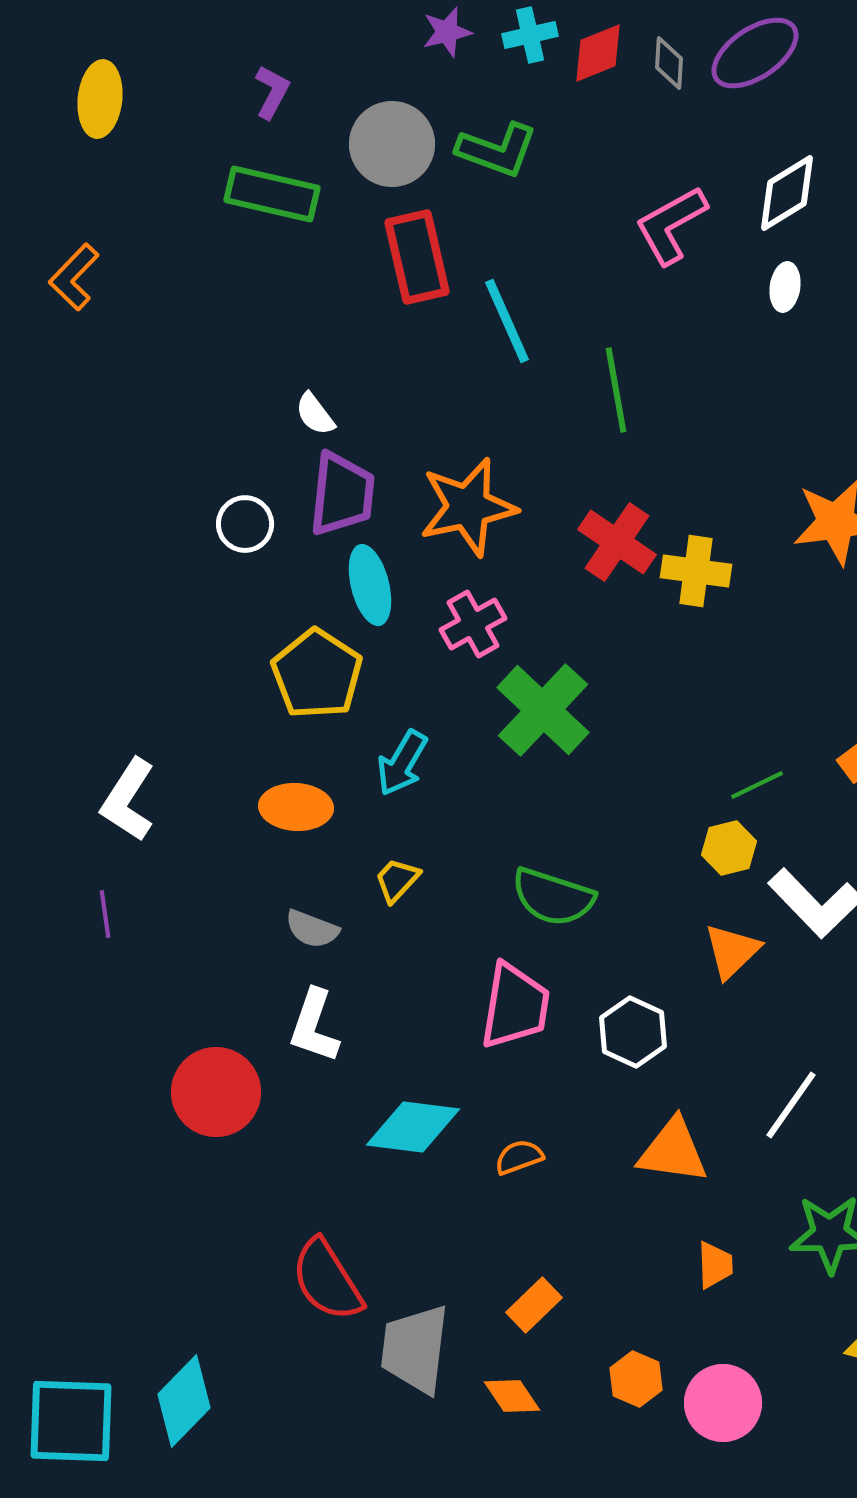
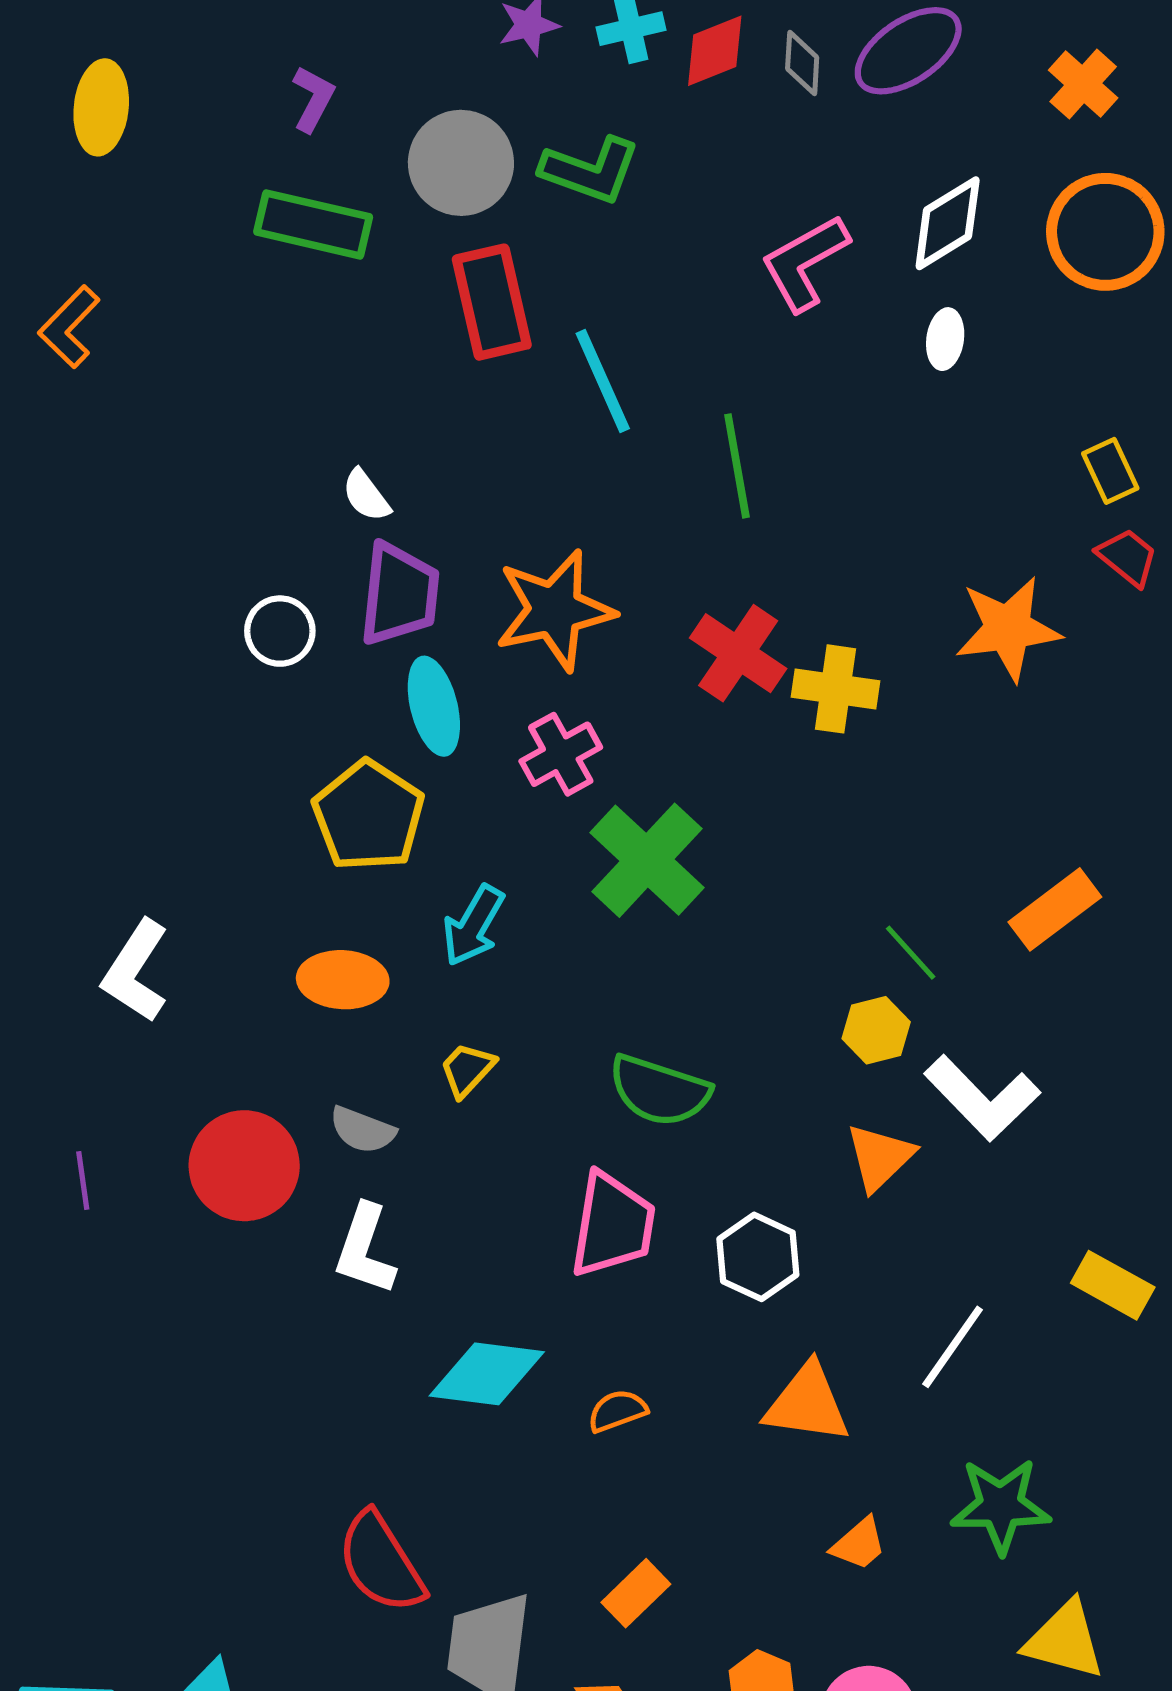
green line: (757, 785) -> (911, 953), turned 74
purple line: (105, 914) -> (83, 1181), moved
red circle: (216, 1092) -> (244, 1166), moved
orange trapezoid: (715, 1265) -> (859, 1544), turned 51

